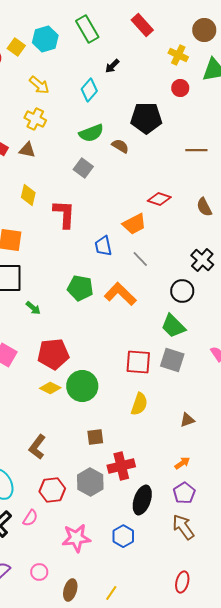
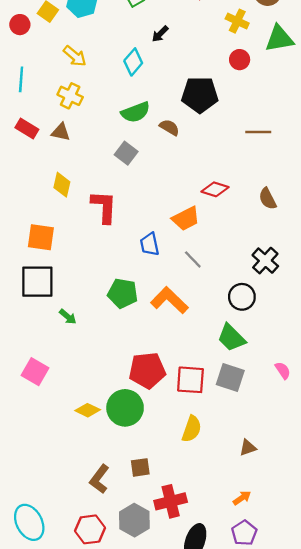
red pentagon: (53, 354) -> (147, 370), moved
brown L-shape: (37, 447) -> (99, 479), moved

